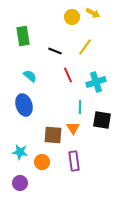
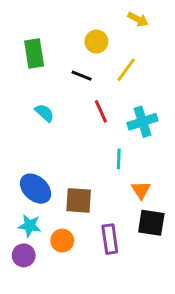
yellow circle: (72, 17) -> (96, 42), moved
blue ellipse: (24, 105) -> (36, 189), moved, turned -30
black square: (102, 120) -> (151, 223), moved
orange triangle: (73, 128) -> (141, 190), moved
purple circle: (20, 183) -> (24, 255), moved

